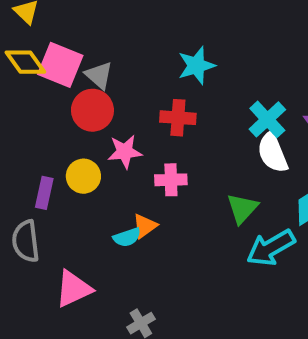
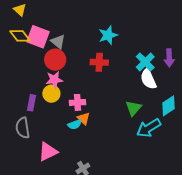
pink star: (125, 152) -> (54, 80), moved
pink cross: (171, 180) -> (77, 102), moved
orange triangle: (145, 226) -> (84, 118), turned -40

